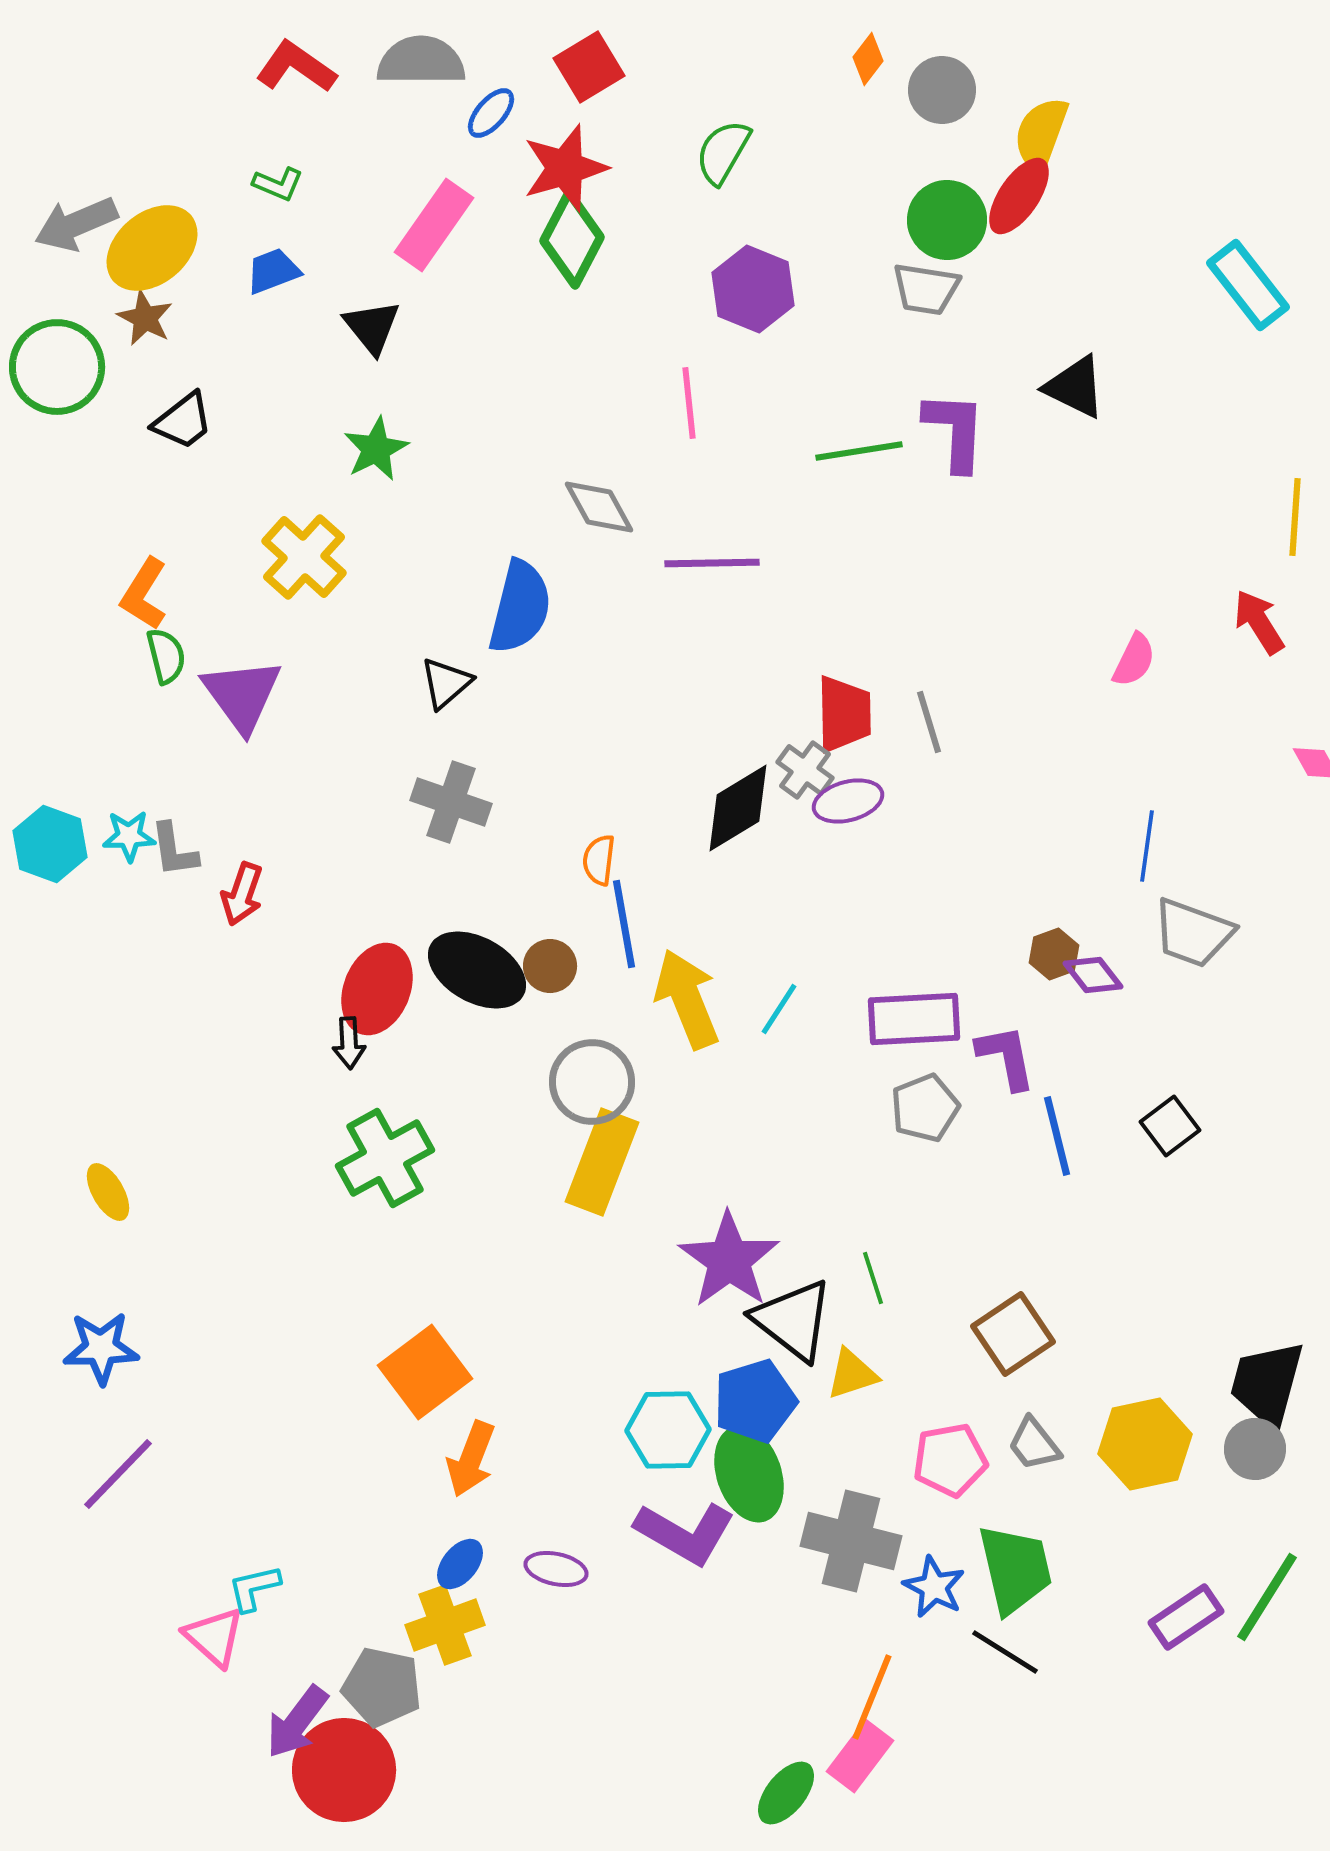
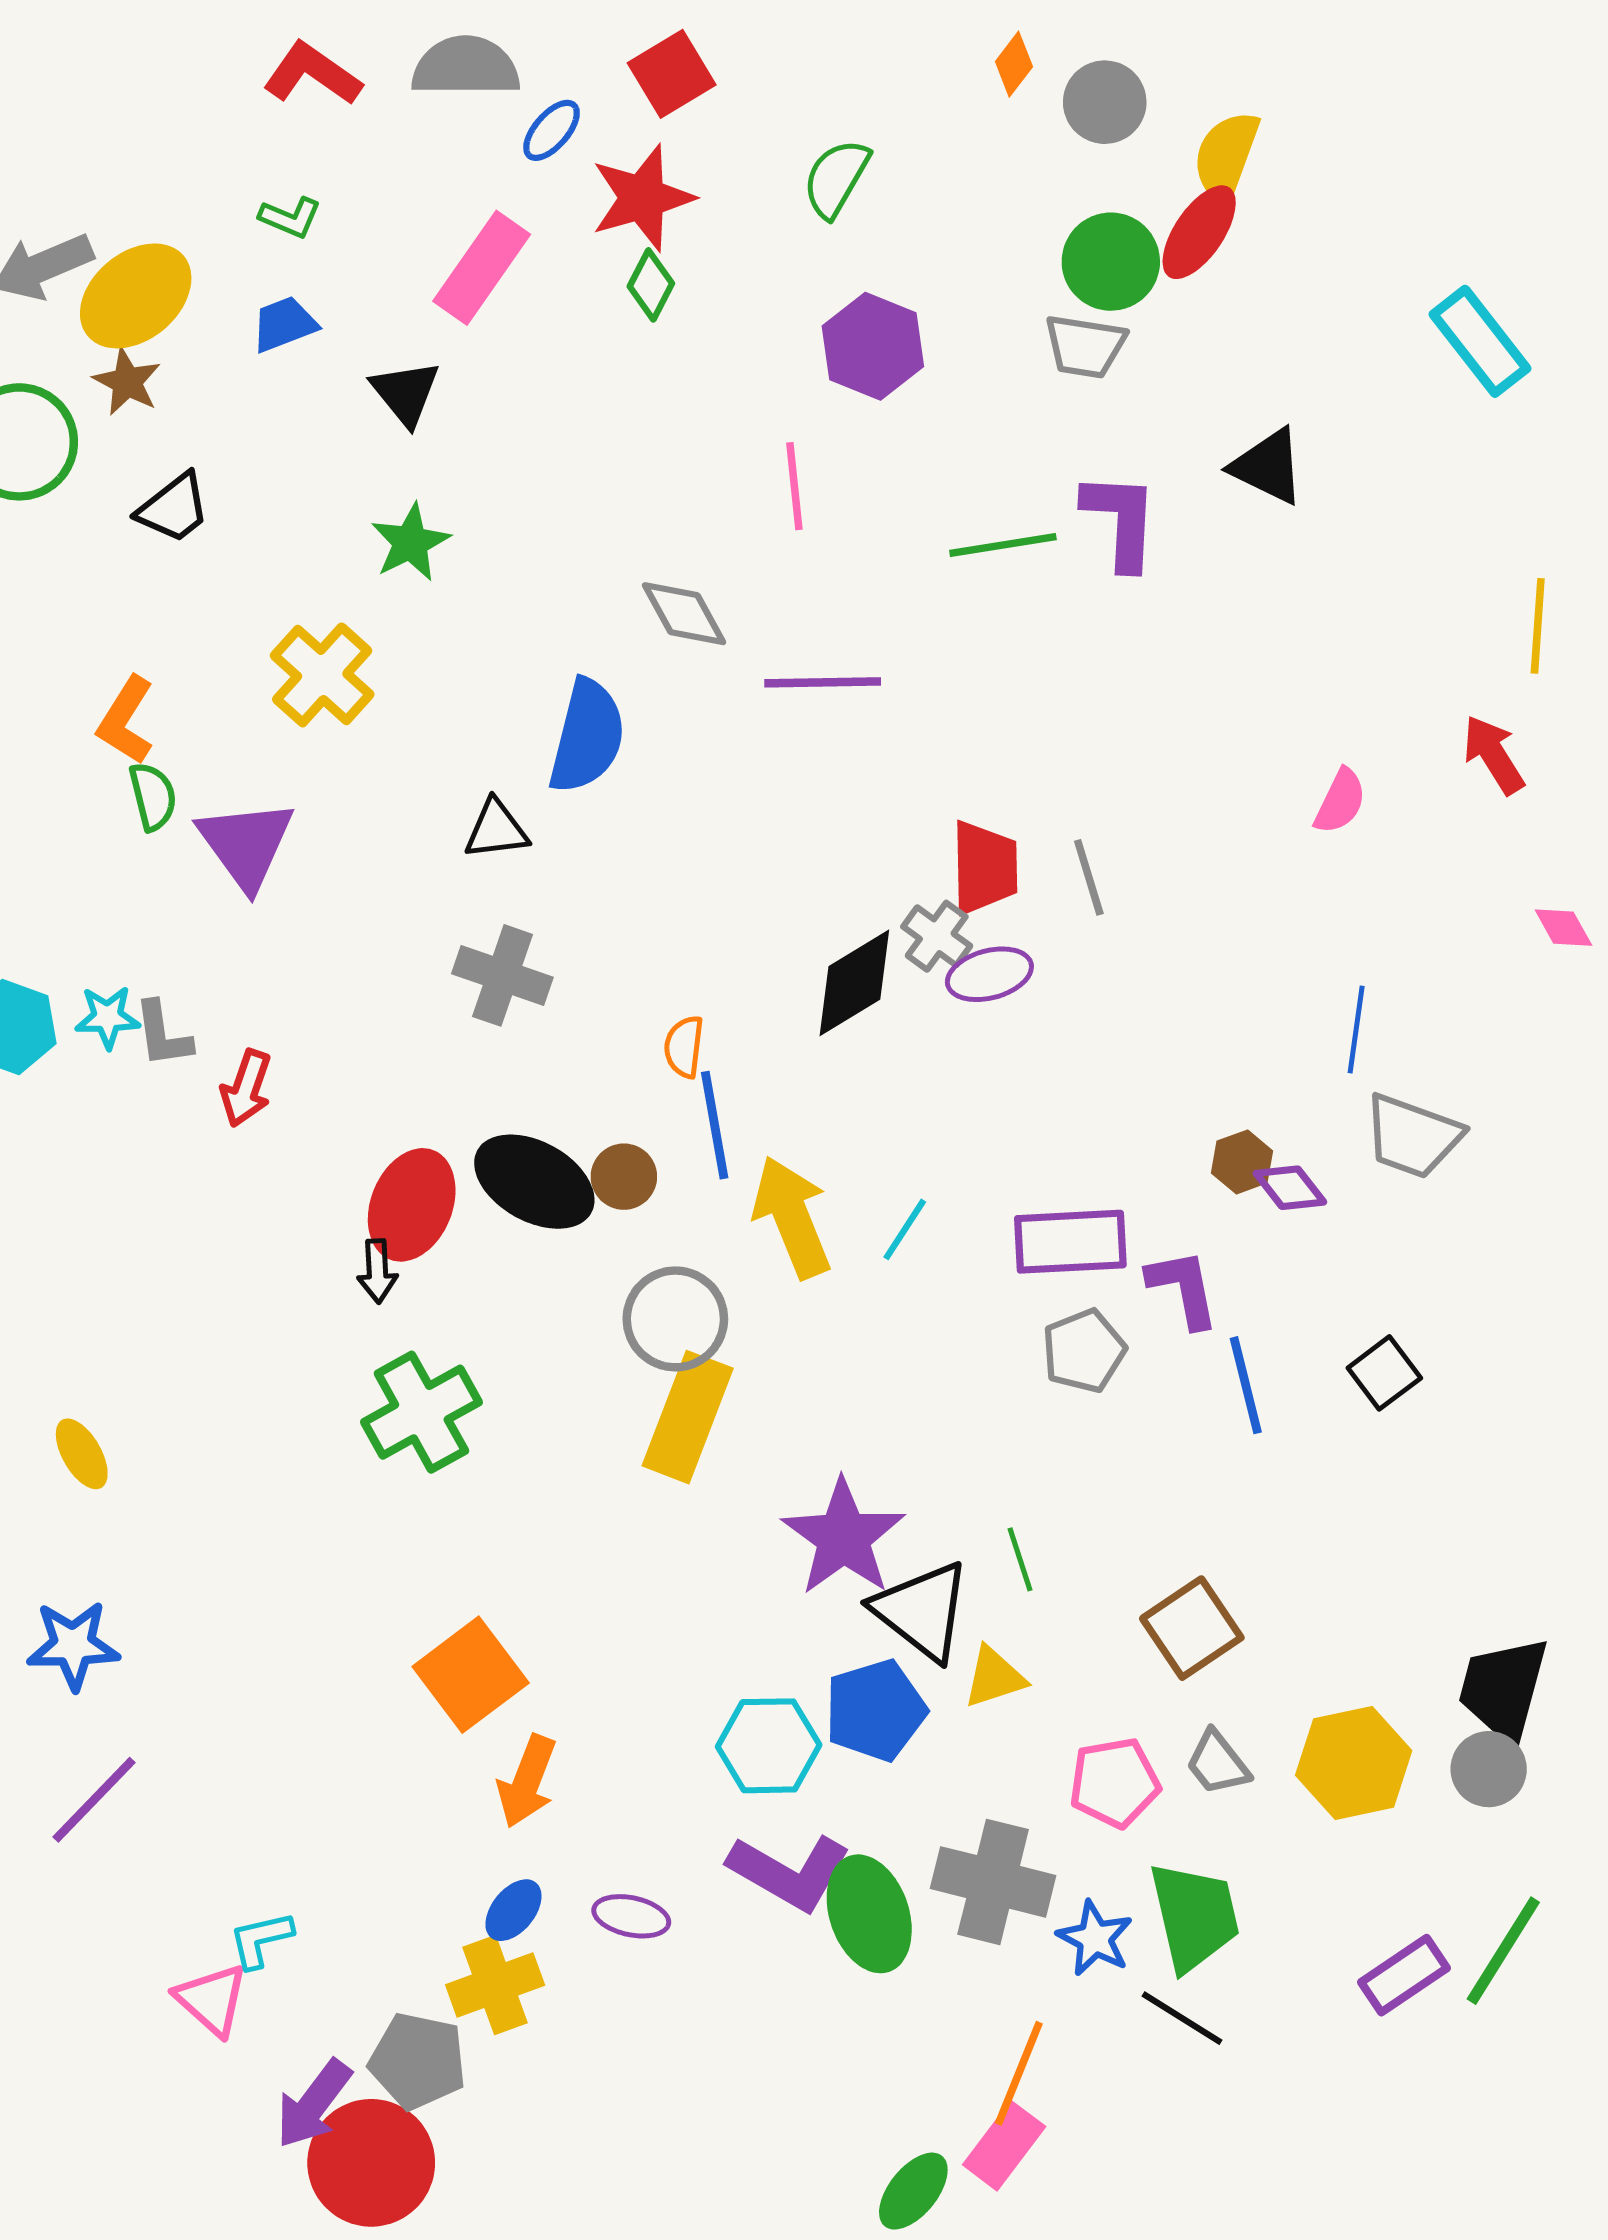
green diamond: (572, 239) -> (651, 285), size x0.6
black triangle: (446, 683) -> (496, 830), turned 34
green ellipse: (749, 1474) -> (869, 1914), moved

